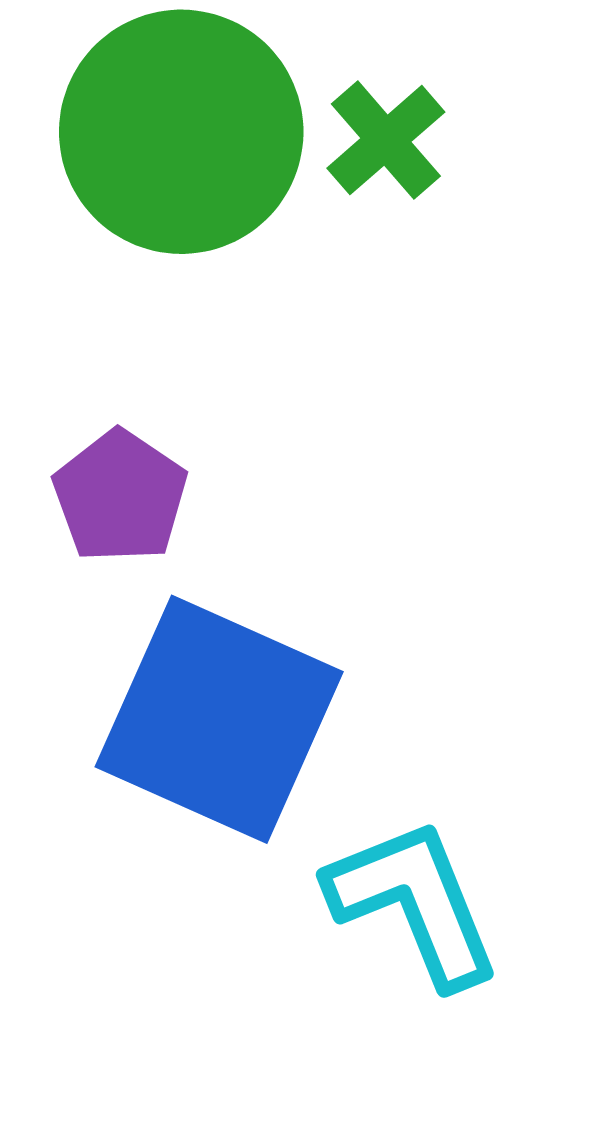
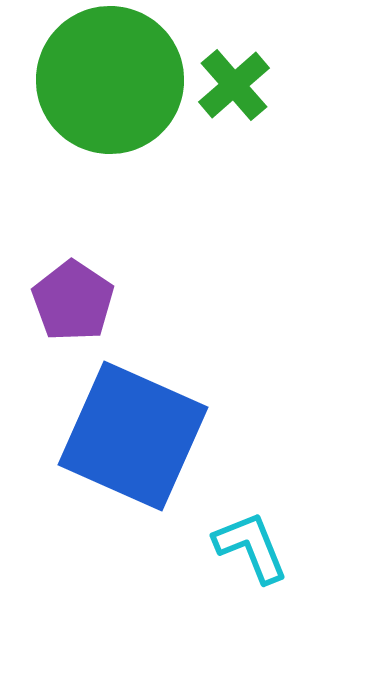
cyan L-shape: (414, 902) -> (251, 547), size x0.7

